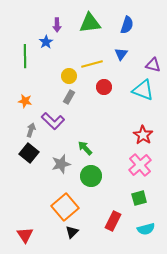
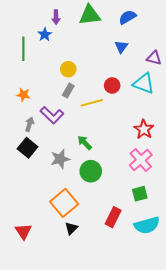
blue semicircle: (127, 25) -> (127, 17), turned -138
yellow line: (92, 64) -> (92, 103), moved
red circle: (104, 87) -> (112, 85), moved
cyan semicircle: (146, 229) -> (147, 225), size x1.4

